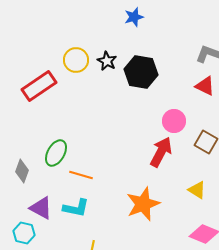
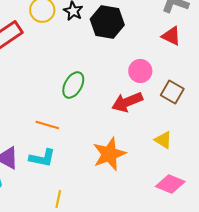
red arrow: (161, 152) -> (127, 102), turned -140
green ellipse: (56, 153) -> (73, 85), moved

